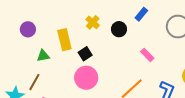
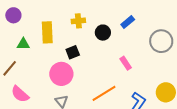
yellow cross: (93, 22) -> (78, 21), turned 32
black square: (85, 54) -> (73, 52), moved

